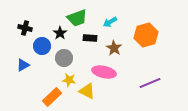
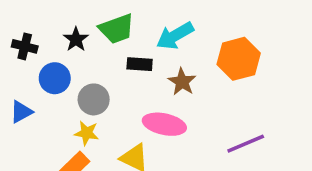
cyan arrow: (110, 22) -> (175, 36), size x1.5
black star: (60, 33) -> (76, 39), moved
yellow star: (69, 80) -> (87, 133), moved

